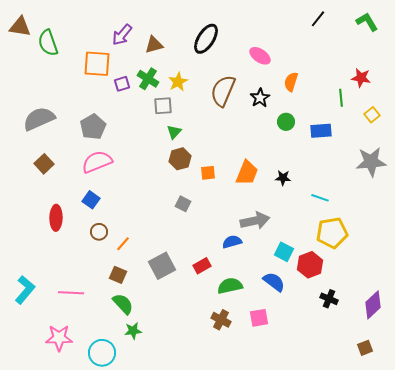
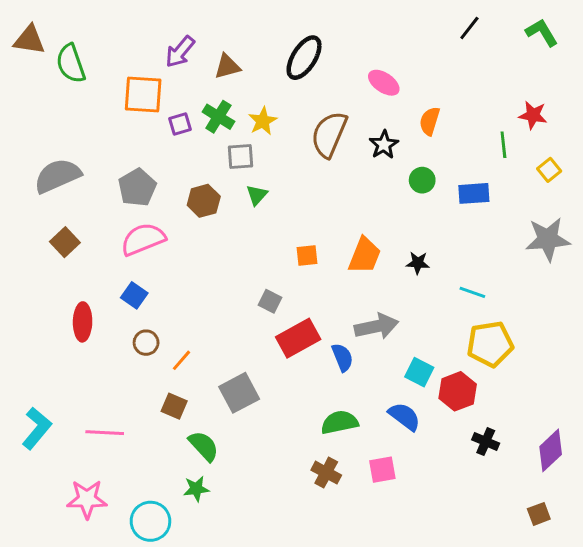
brown hexagon: (180, 159) -> (204, 201), moved
blue semicircle: (232, 242) -> (342, 357), turned 84
red rectangle: (202, 266) -> (298, 338), moved, size x1.6
green semicircle: (123, 304) -> (204, 446), moved

